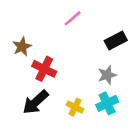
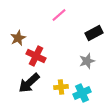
cyan cross: (107, 103) -> (82, 93), moved
yellow cross: (75, 107) -> (61, 87), turned -32

